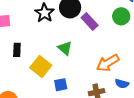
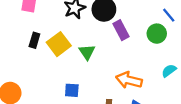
orange arrow: (108, 63) -> (129, 80), turned 30
yellow square: (41, 67) -> (59, 44), moved

